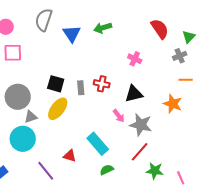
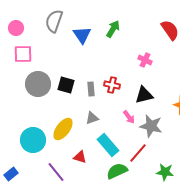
green arrow: (103, 28) -> (113, 29), turned 138
gray circle: (18, 97) -> (38, 84), moved
yellow ellipse: (58, 109) -> (63, 129), moved
gray triangle: (31, 117) -> (92, 118), moved
red line: (140, 152) -> (138, 153), moved
green semicircle: (107, 170) -> (117, 171), size x1.5

